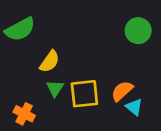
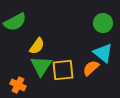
green triangle: (55, 88) -> (41, 66), size x1.6
cyan triangle: (134, 107) -> (103, 53), moved, size x1.5

